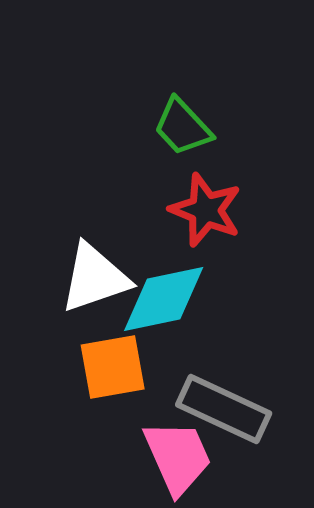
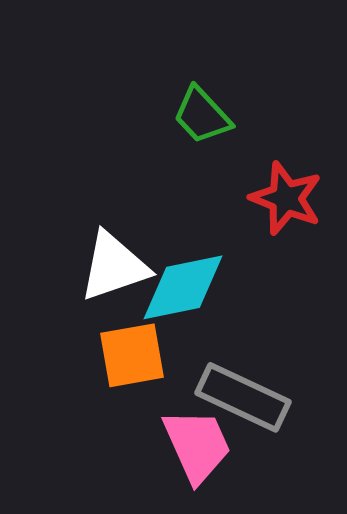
red star: (206, 210) -> (286, 198), moved

